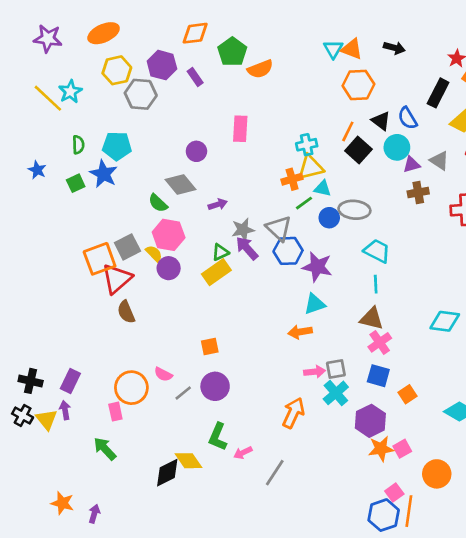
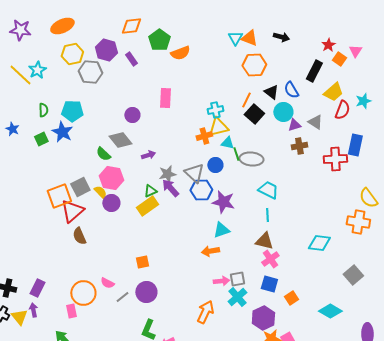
green line: (304, 203) -> (236, 154), moved, turned -72
blue circle: (329, 218) -> (215, 165), moved

